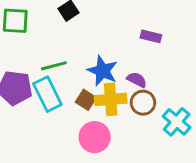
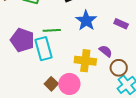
blue star: (103, 71) -> (86, 21), moved
brown square: (86, 100) -> (51, 84), moved
brown circle: (143, 103) -> (119, 68), moved

